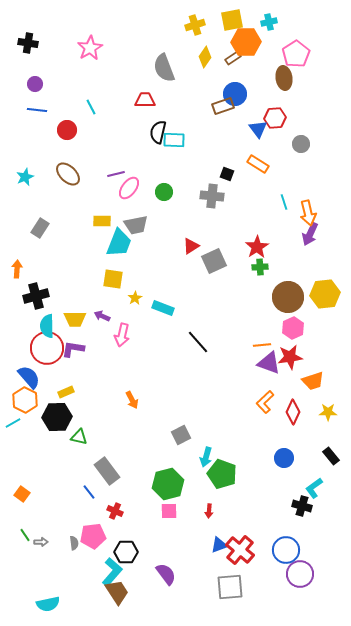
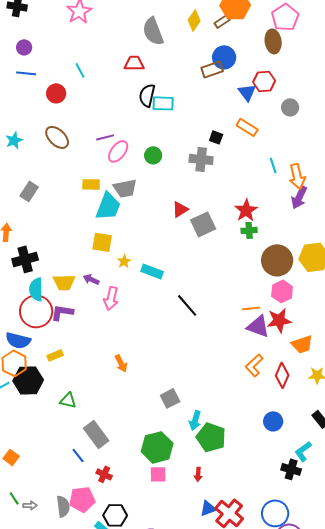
blue semicircle: (29, 377) -> (18, 340), turned 145
black hexagon: (57, 417) -> (28, 380), moved
gray semicircle: (74, 543) -> (63, 506), size x1.5

